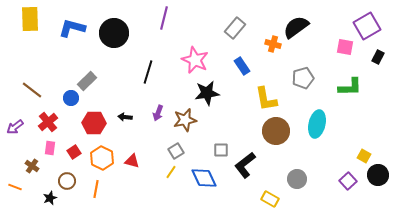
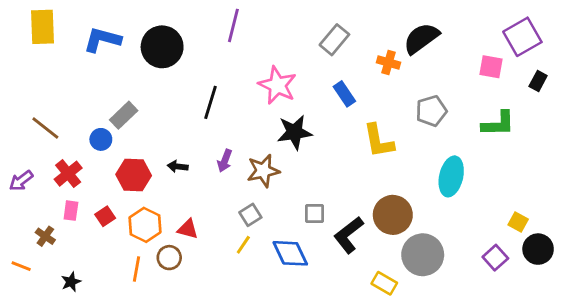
brown circle: (276, 131) -> (393, 215), moved
gray circle: (297, 179) -> (423, 255), size x1.5
brown circle: (67, 181) -> (169, 258), moved

